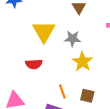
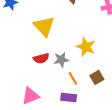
gray star: (72, 39) -> (61, 60), moved
brown square: (87, 96) -> (97, 77), turned -32

